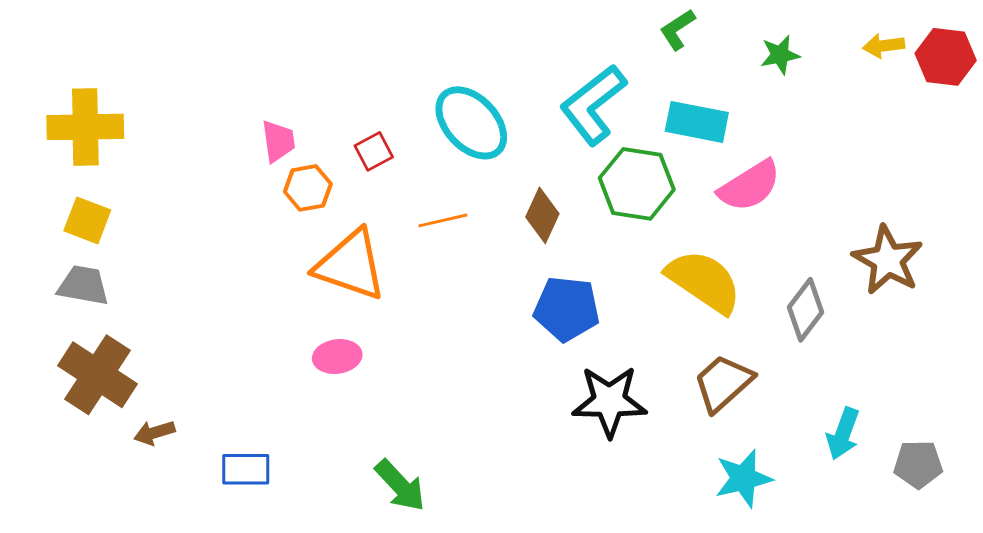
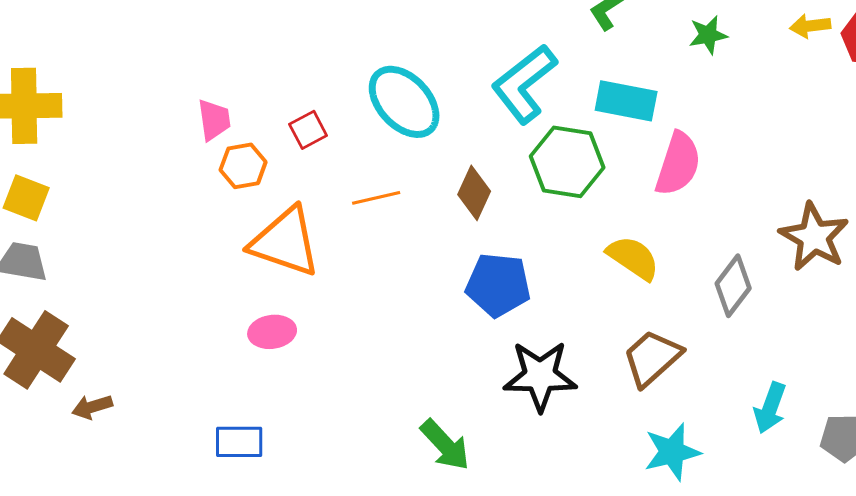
pink semicircle: (750, 186) -> (678, 164), turned -40
yellow semicircle: (704, 281) -> (633, 258), size x0.7
blue rectangle: (246, 469) -> (239, 442), moved
green arrow: (400, 486) -> (445, 445), moved

